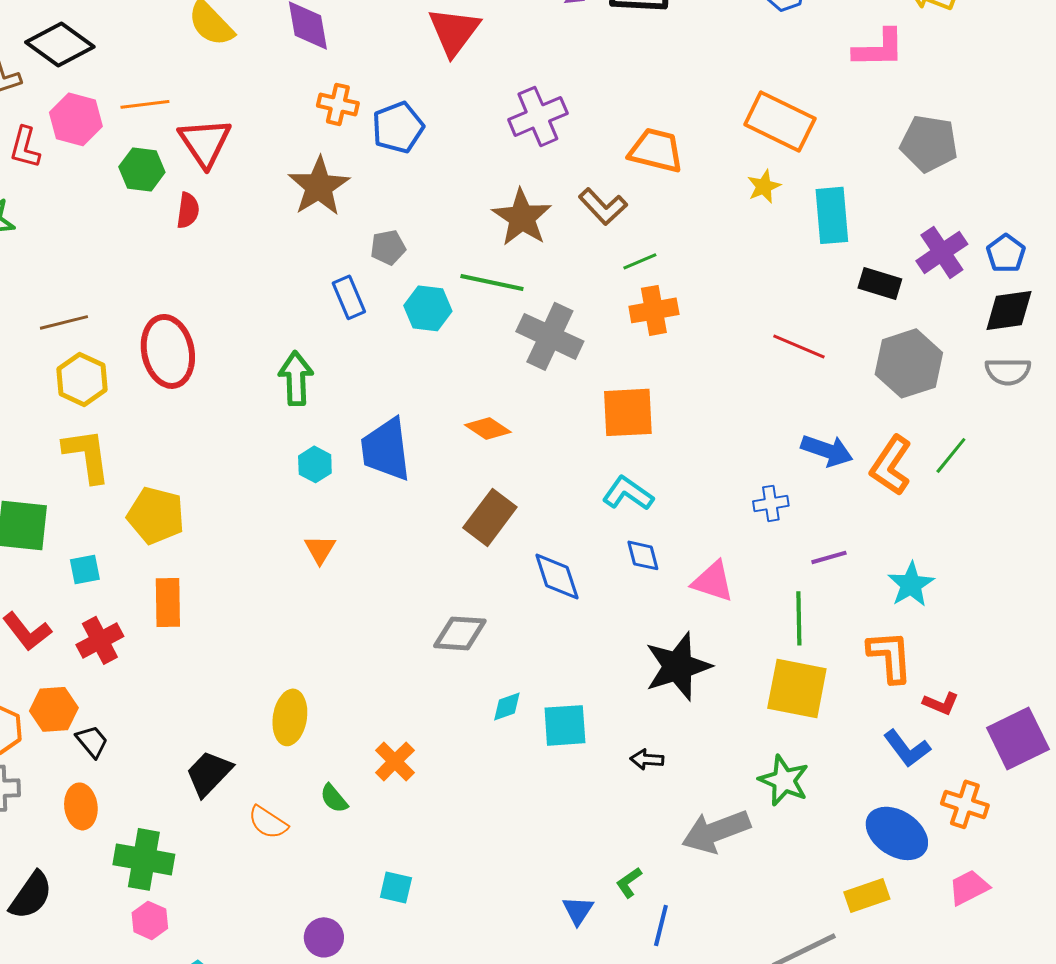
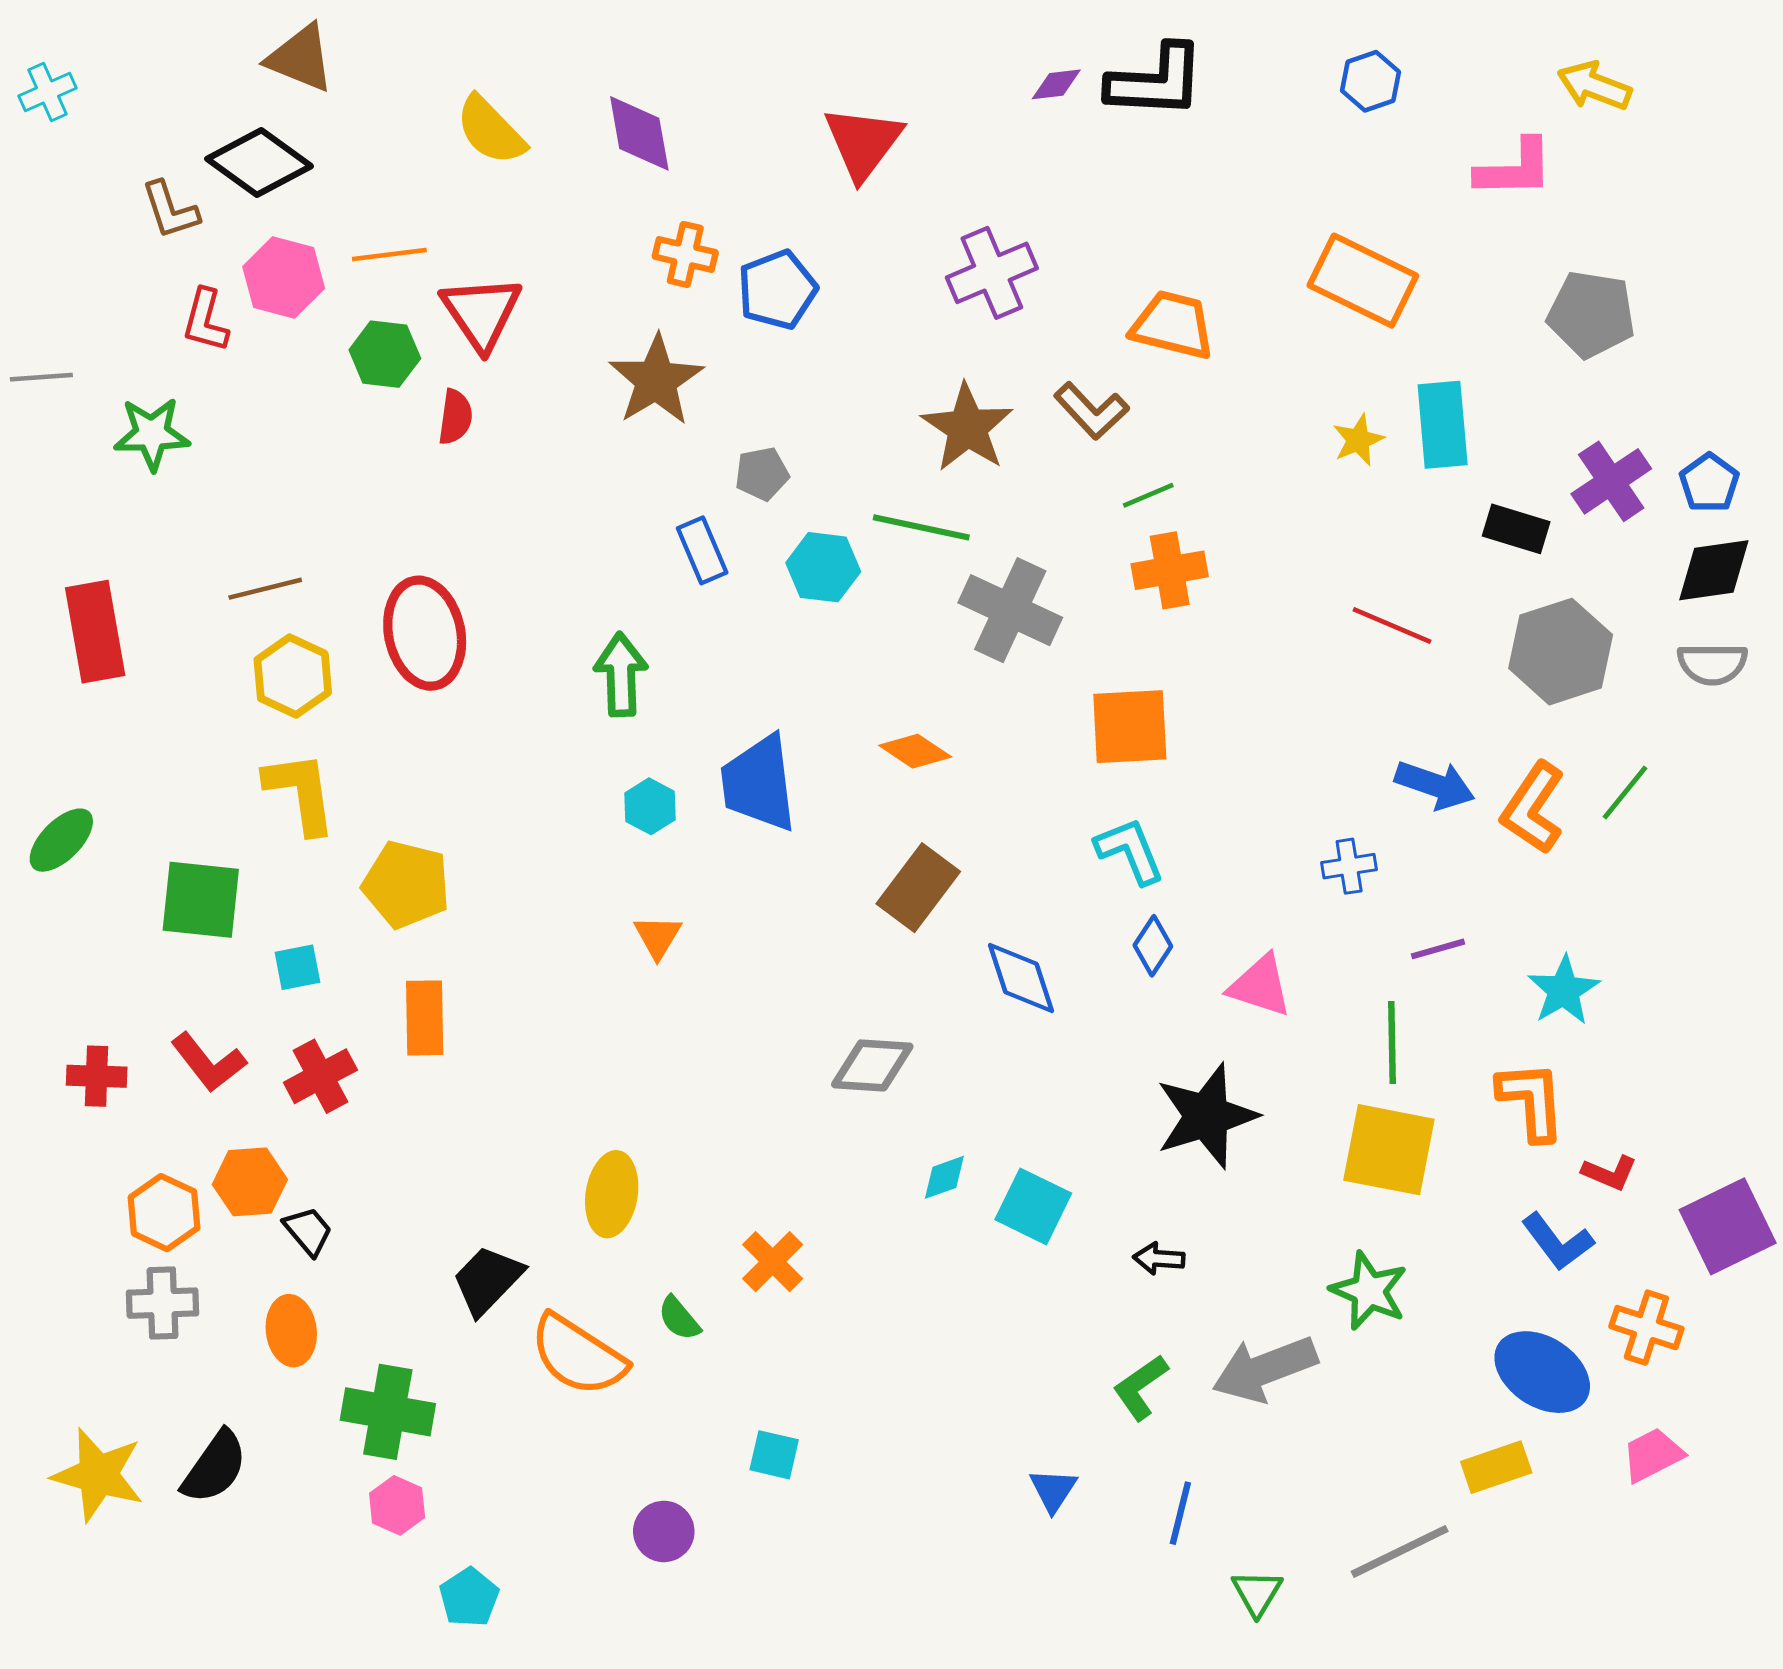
yellow star: (764, 186) -> (1358, 440), moved
cyan L-shape: (628, 493) -> (1130, 851), turned 33
blue diamond: (643, 555) -> (1153, 946), turned 48
cyan square: (565, 725) -> (1033, 1206), turned 30
orange semicircle: (268, 822) -> (578, 1355), size x1.6
green L-shape: (629, 882) -> (1141, 1387), moved, size x1.4

